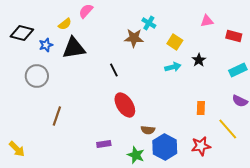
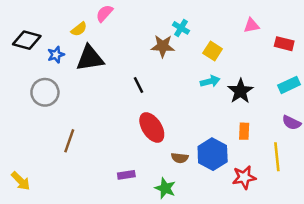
black star: (199, 60) -> (240, 91), moved, size x1.5
yellow line: (228, 129) -> (277, 157), turned 35
blue hexagon: (165, 147) -> (213, 154), moved

